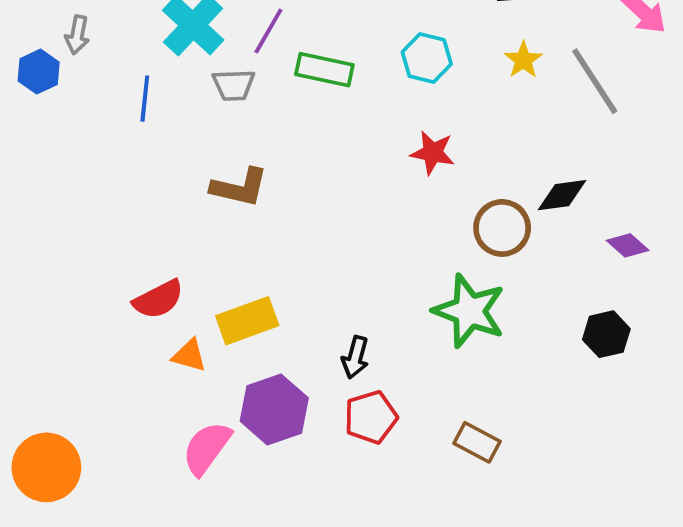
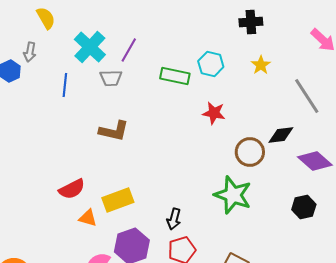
green rectangle: (324, 70) -> (175, 76), moved
gray line: (595, 81) -> (307, 96), moved
purple diamond: (628, 245) -> (315, 161), size x1.6

